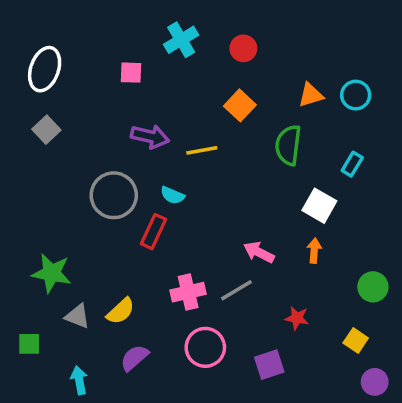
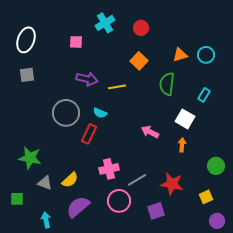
gray square: (46, 130) -> (27, 75), turned 35
pink arrow: (259, 252) -> (150, 132), moved
gray line: (236, 290) -> (137, 180), moved
red star: (297, 318) -> (172, 184), size x1.6
yellow square: (356, 340) -> (206, 197), turned 32
purple semicircle: (134, 358) -> (78, 207), size x1.4

